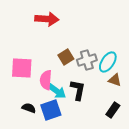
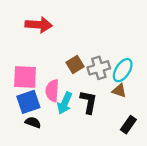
red arrow: (47, 19) -> (39, 25), moved
brown triangle: (115, 80) -> (119, 91), moved
cyan arrow: (57, 91) -> (65, 103), turned 78
blue square: (51, 110) -> (28, 102), moved

